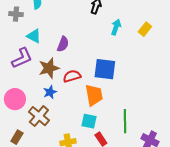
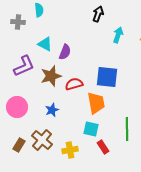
cyan triangle: (34, 36) -> (45, 44), moved
blue star: (50, 92) -> (52, 110), moved
brown cross: (39, 116) -> (42, 140), moved

